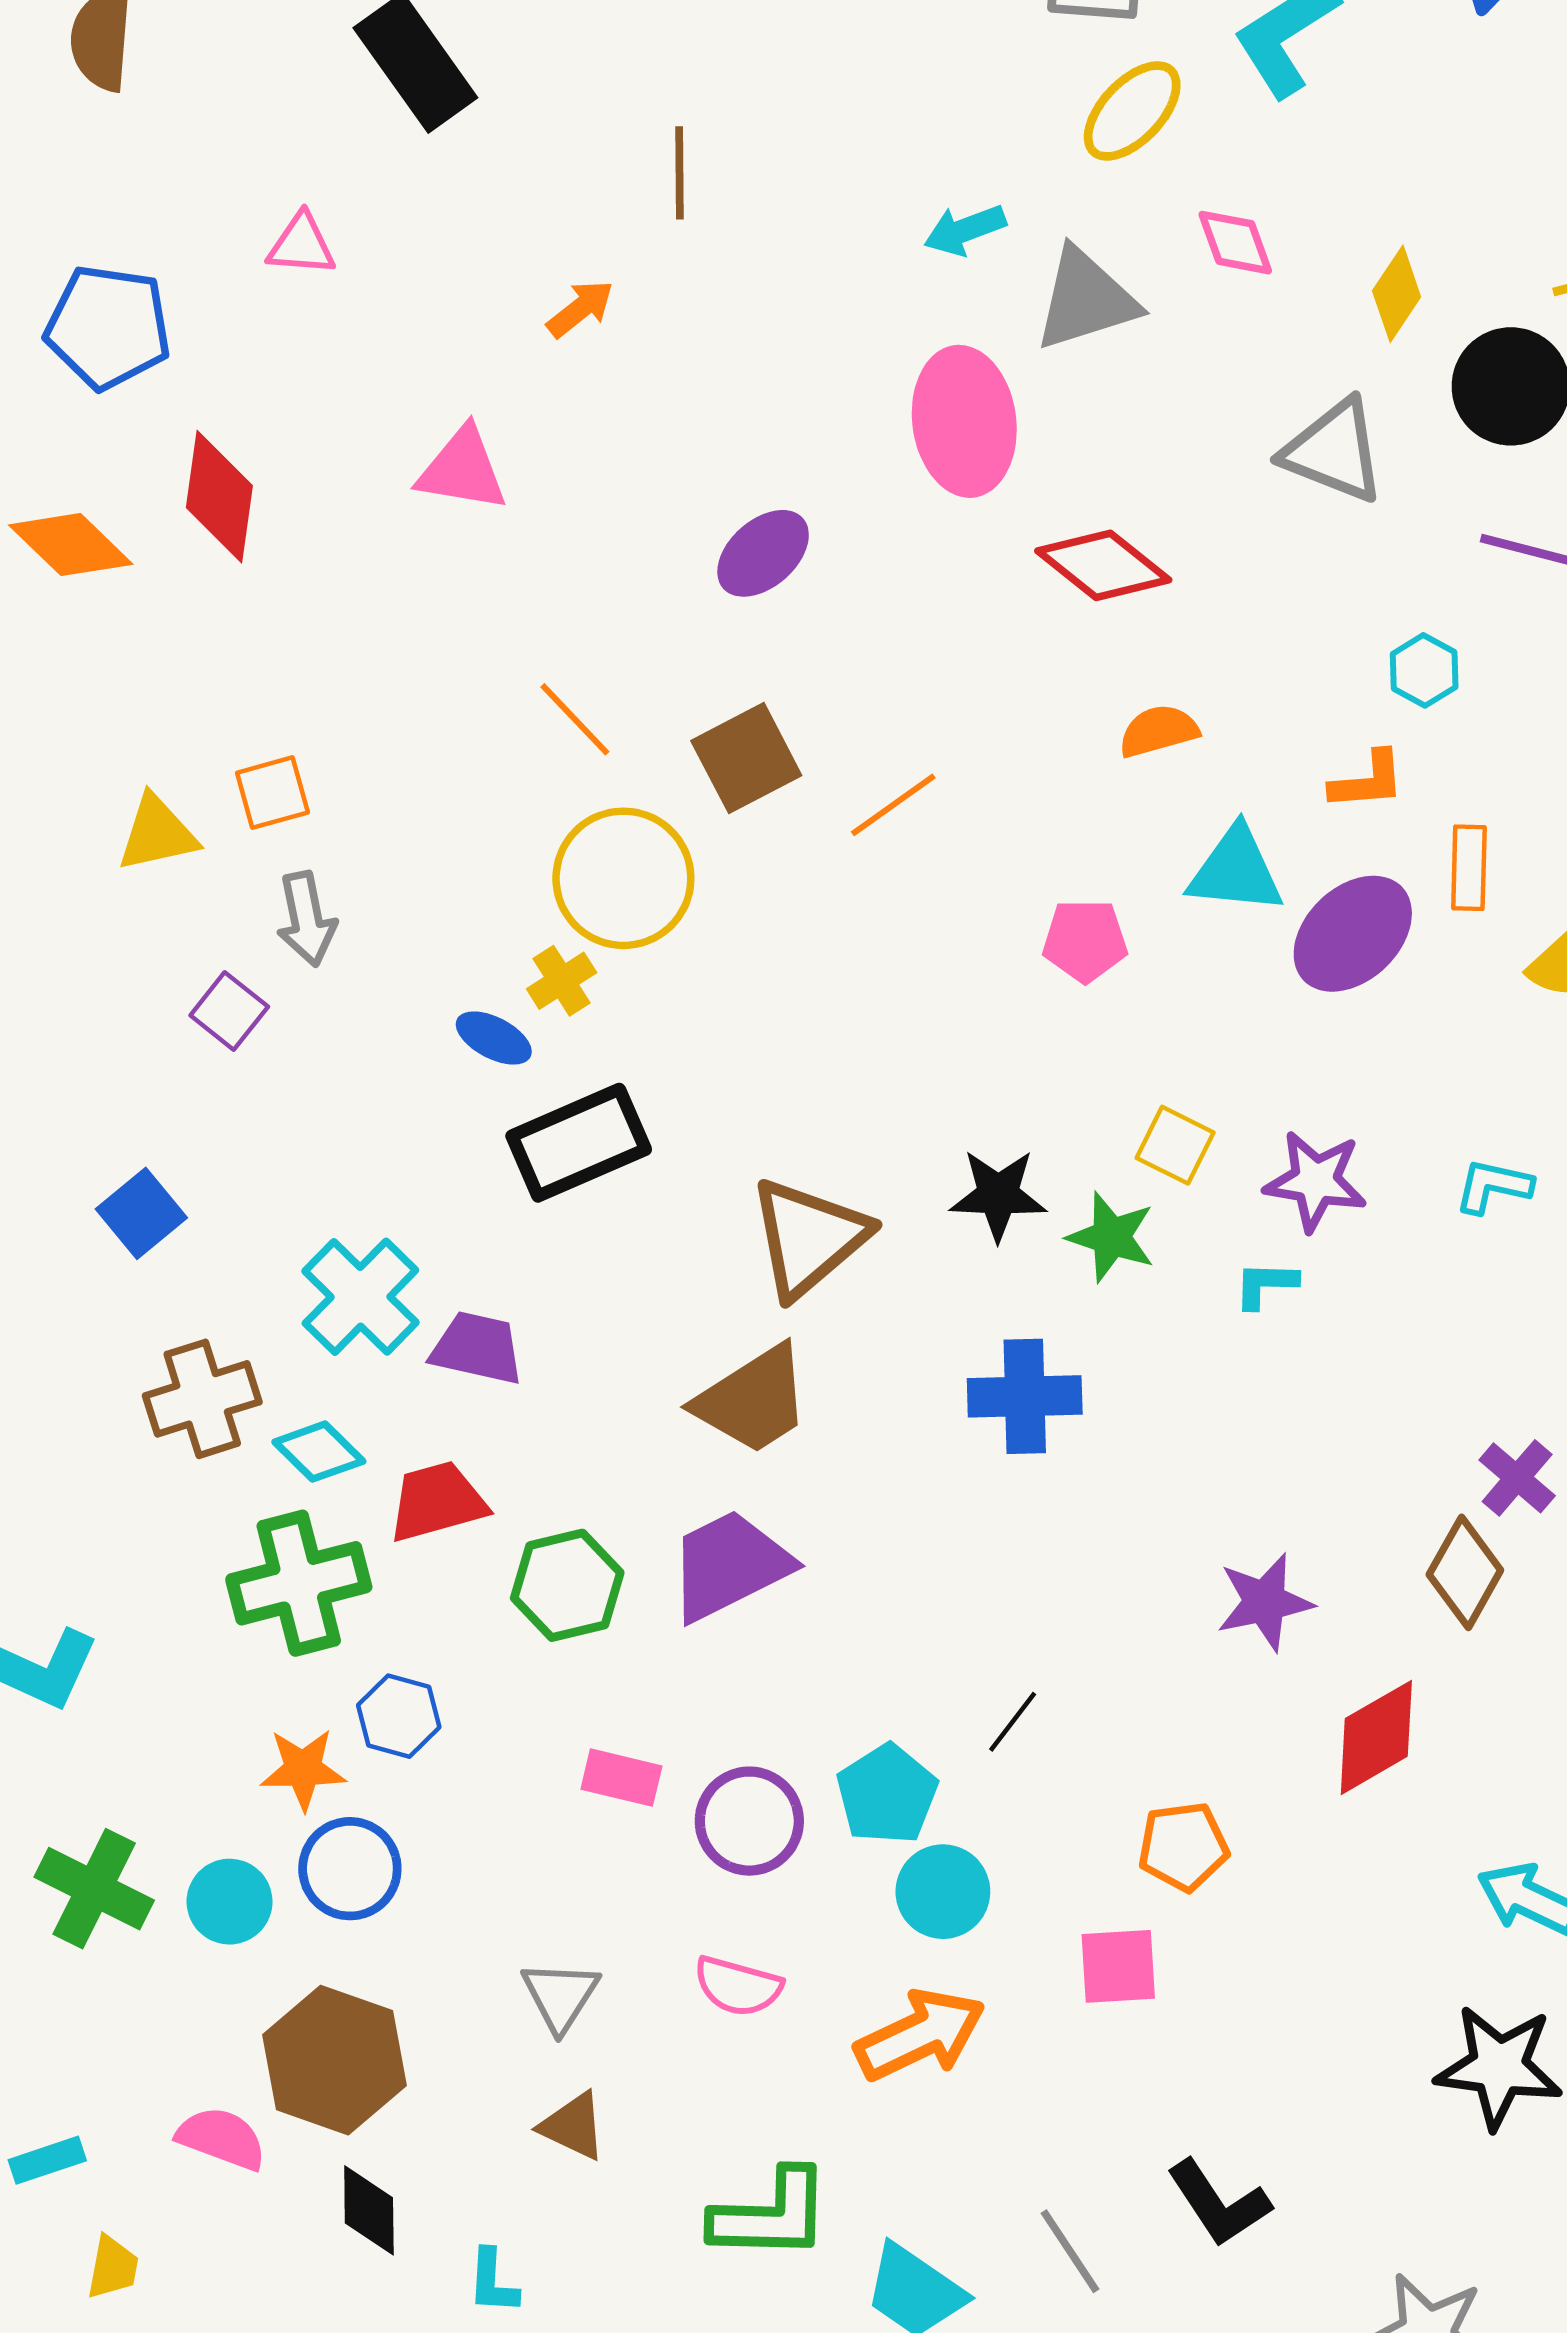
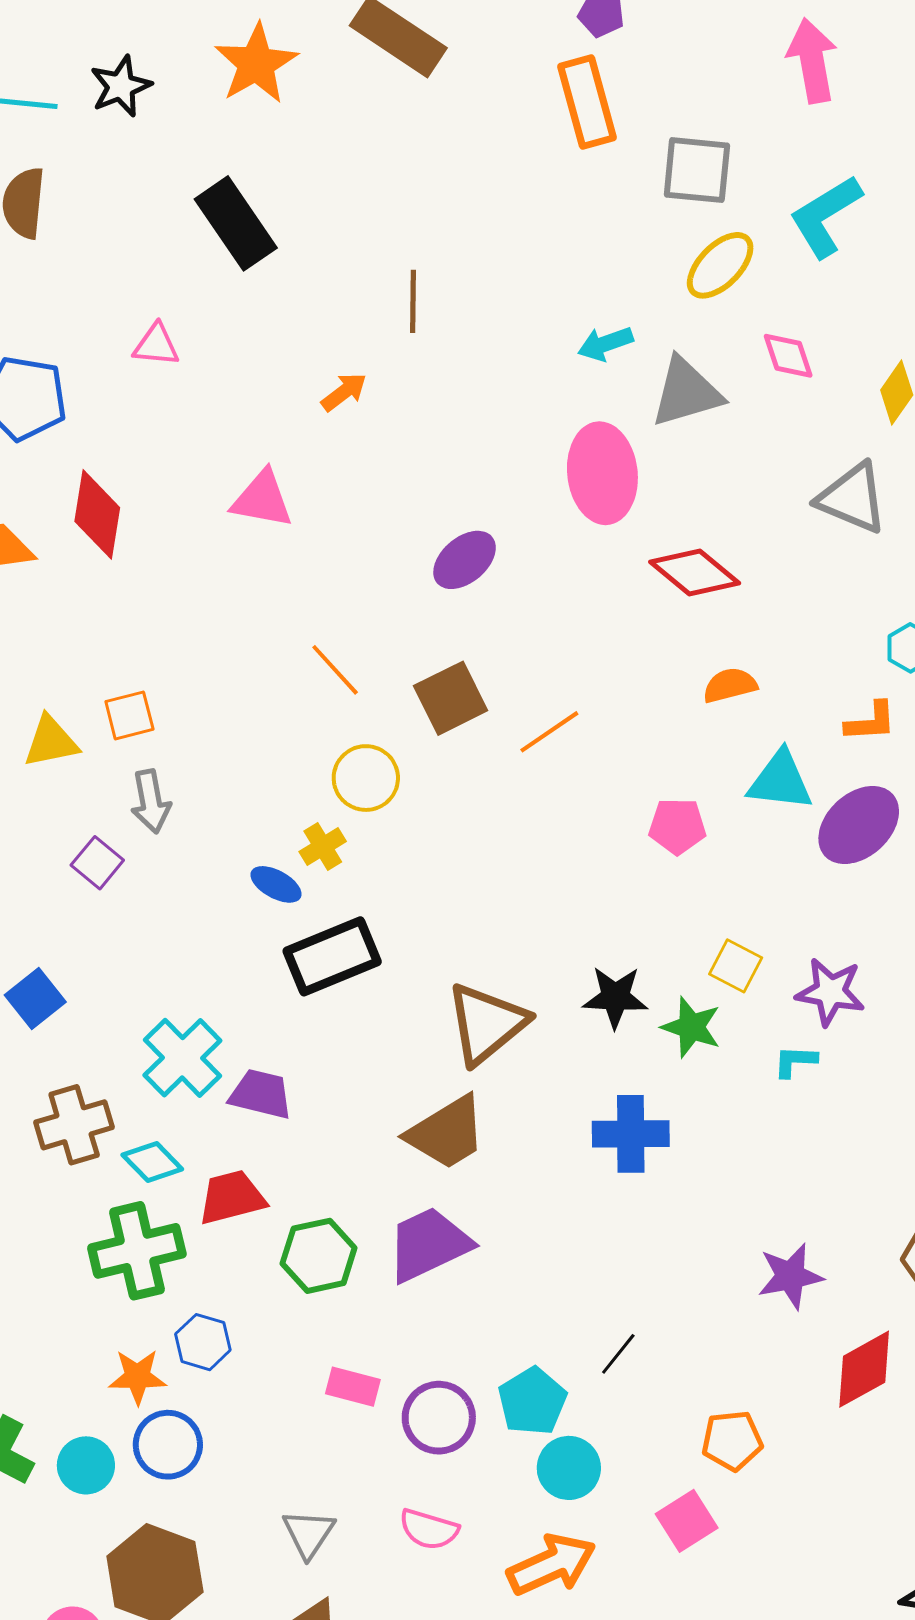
yellow circle: (623, 878) -> (366, 778), size x0.7
pink square: (1118, 1966) -> (687, 1521), turned -30

